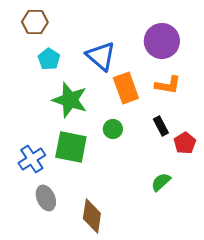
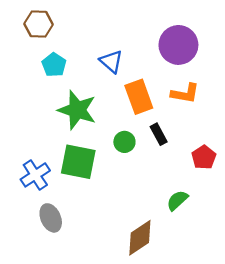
blue triangle: (101, 56) -> (111, 61), size x0.7
black rectangle: (161, 126) -> (159, 134), moved
brown diamond: (92, 216) -> (140, 238), moved, turned 48

